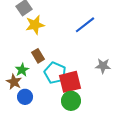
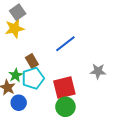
yellow star: (35, 25) -> (15, 28), moved
blue line: (85, 25) -> (65, 44), moved
cyan pentagon: (55, 73) -> (33, 78), moved, turned 30

